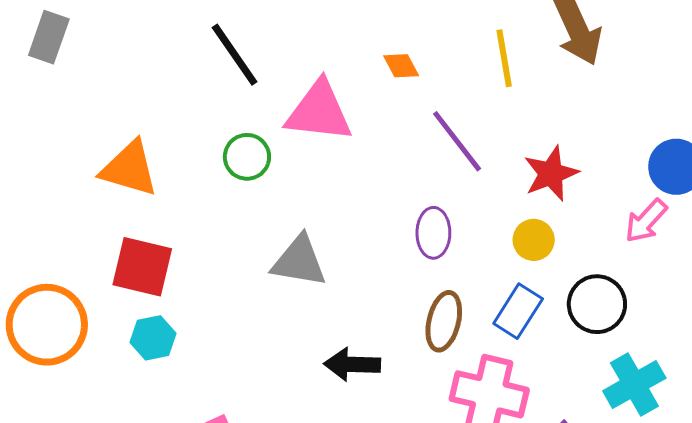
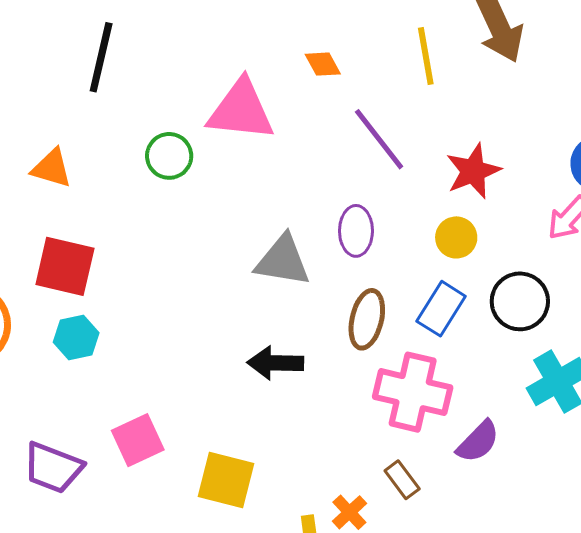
black line: (235, 55) -> (101, 57), moved, turned 48
orange triangle: (129, 169) -> (52, 168), size x0.7
gray triangle: (299, 261) -> (283, 261), moved

